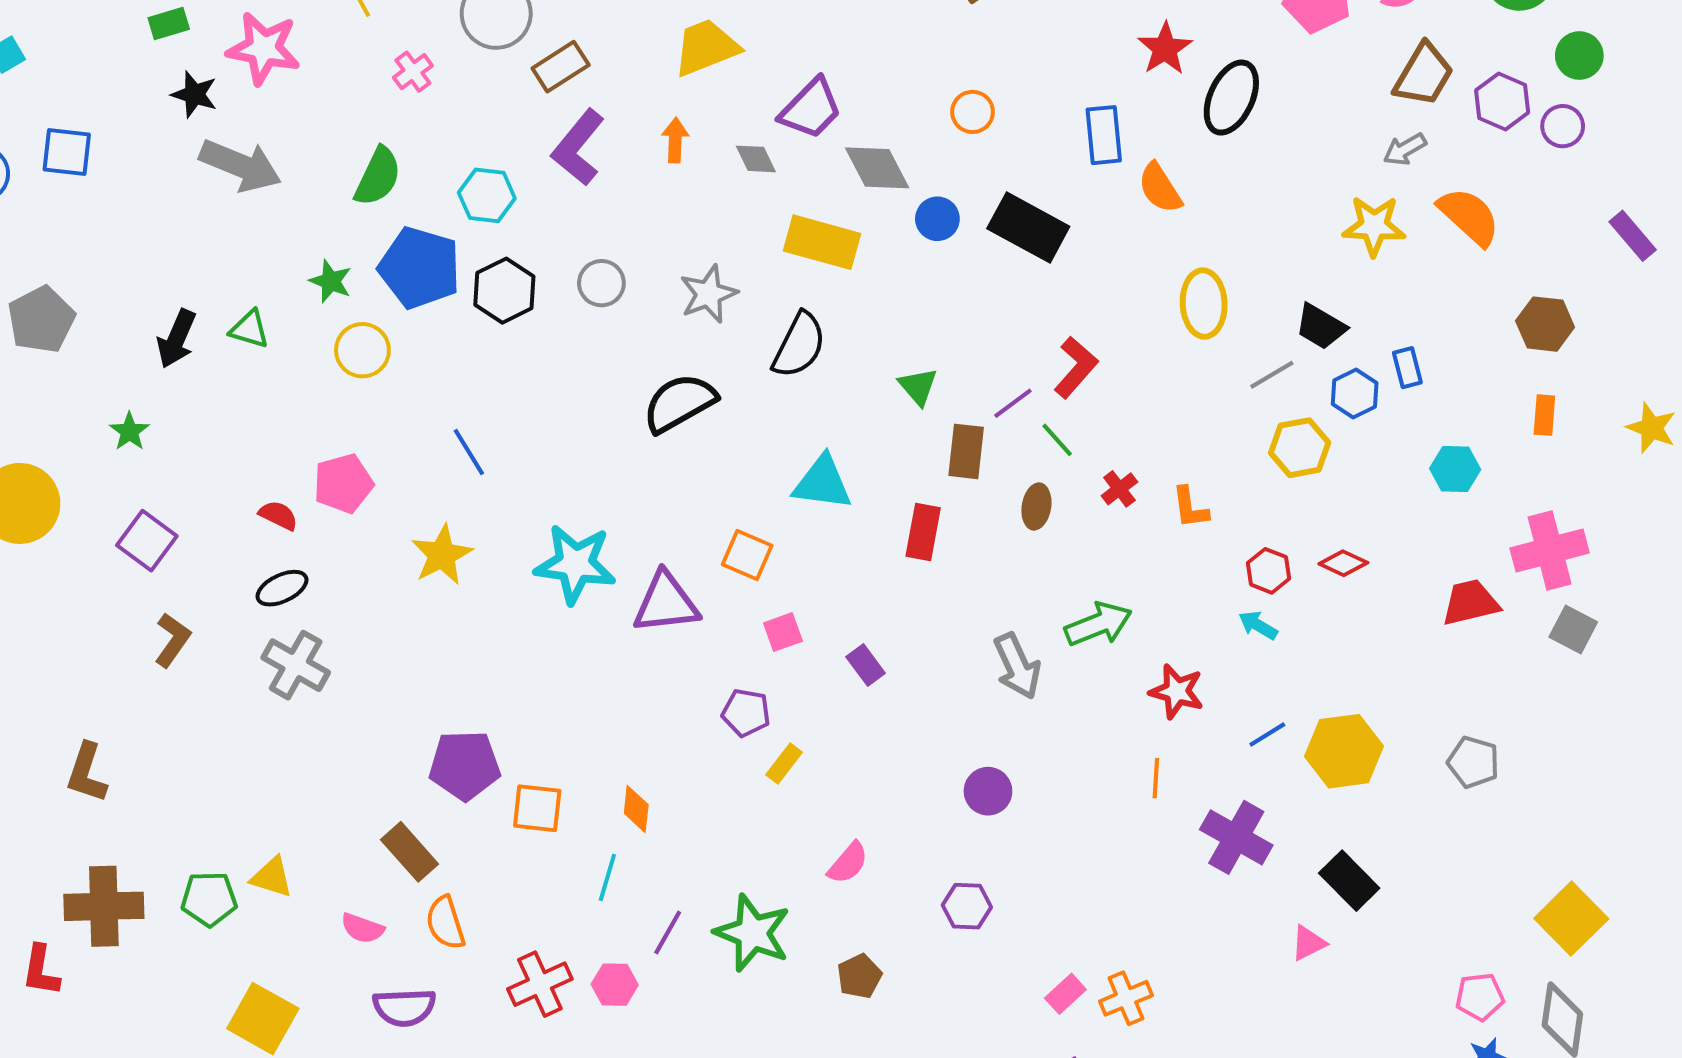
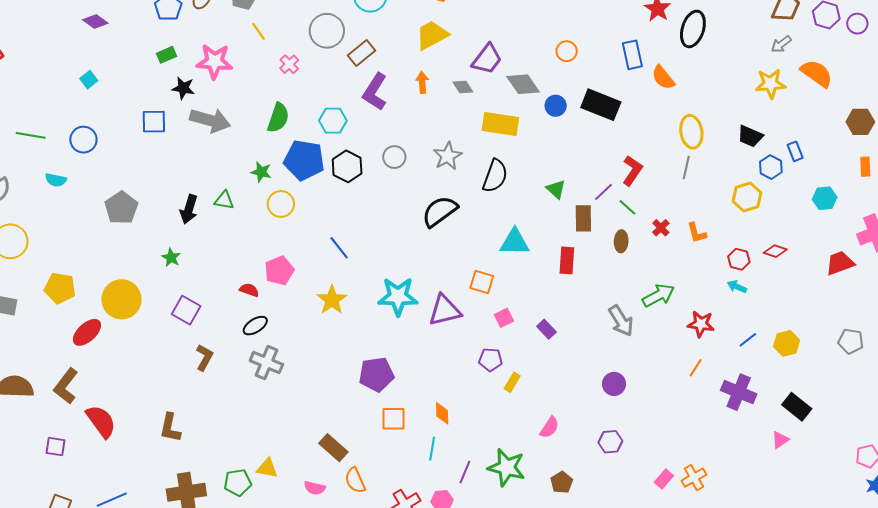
blue square: (67, 152) -> (154, 122), moved
gray line: (1272, 375) -> (686, 168), moved, turned -40
yellow hexagon: (1344, 751) -> (787, 343), size x0.7
purple pentagon: (465, 765) -> (376, 374), moved
orange line: (1156, 778) -> (696, 368), turned 36

